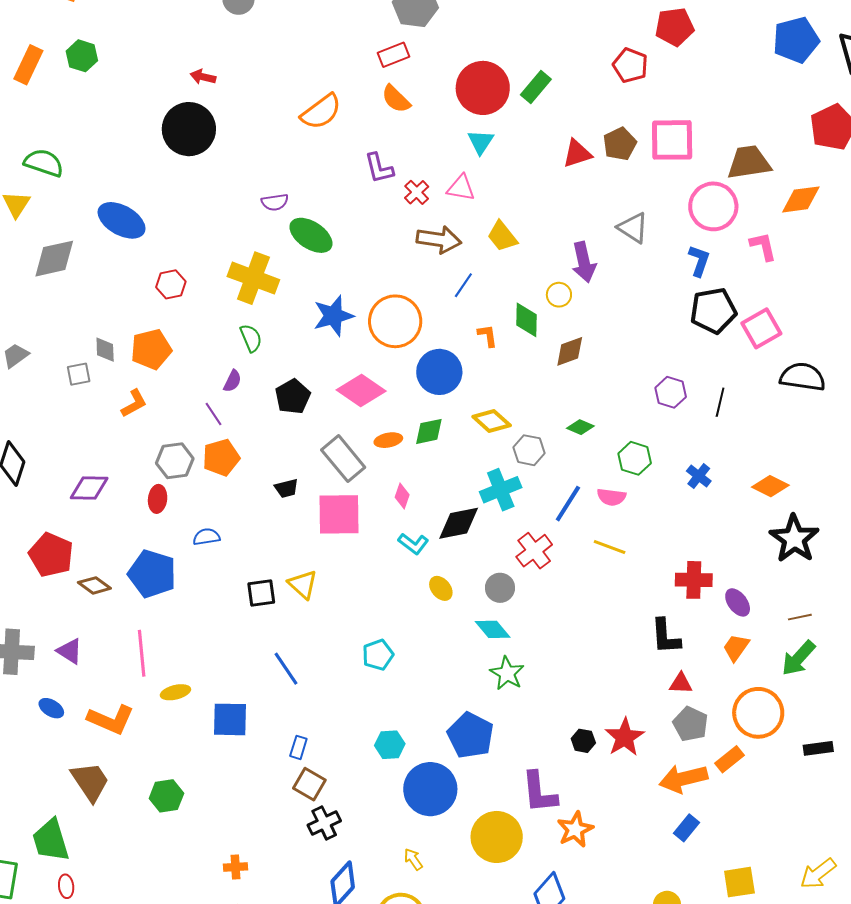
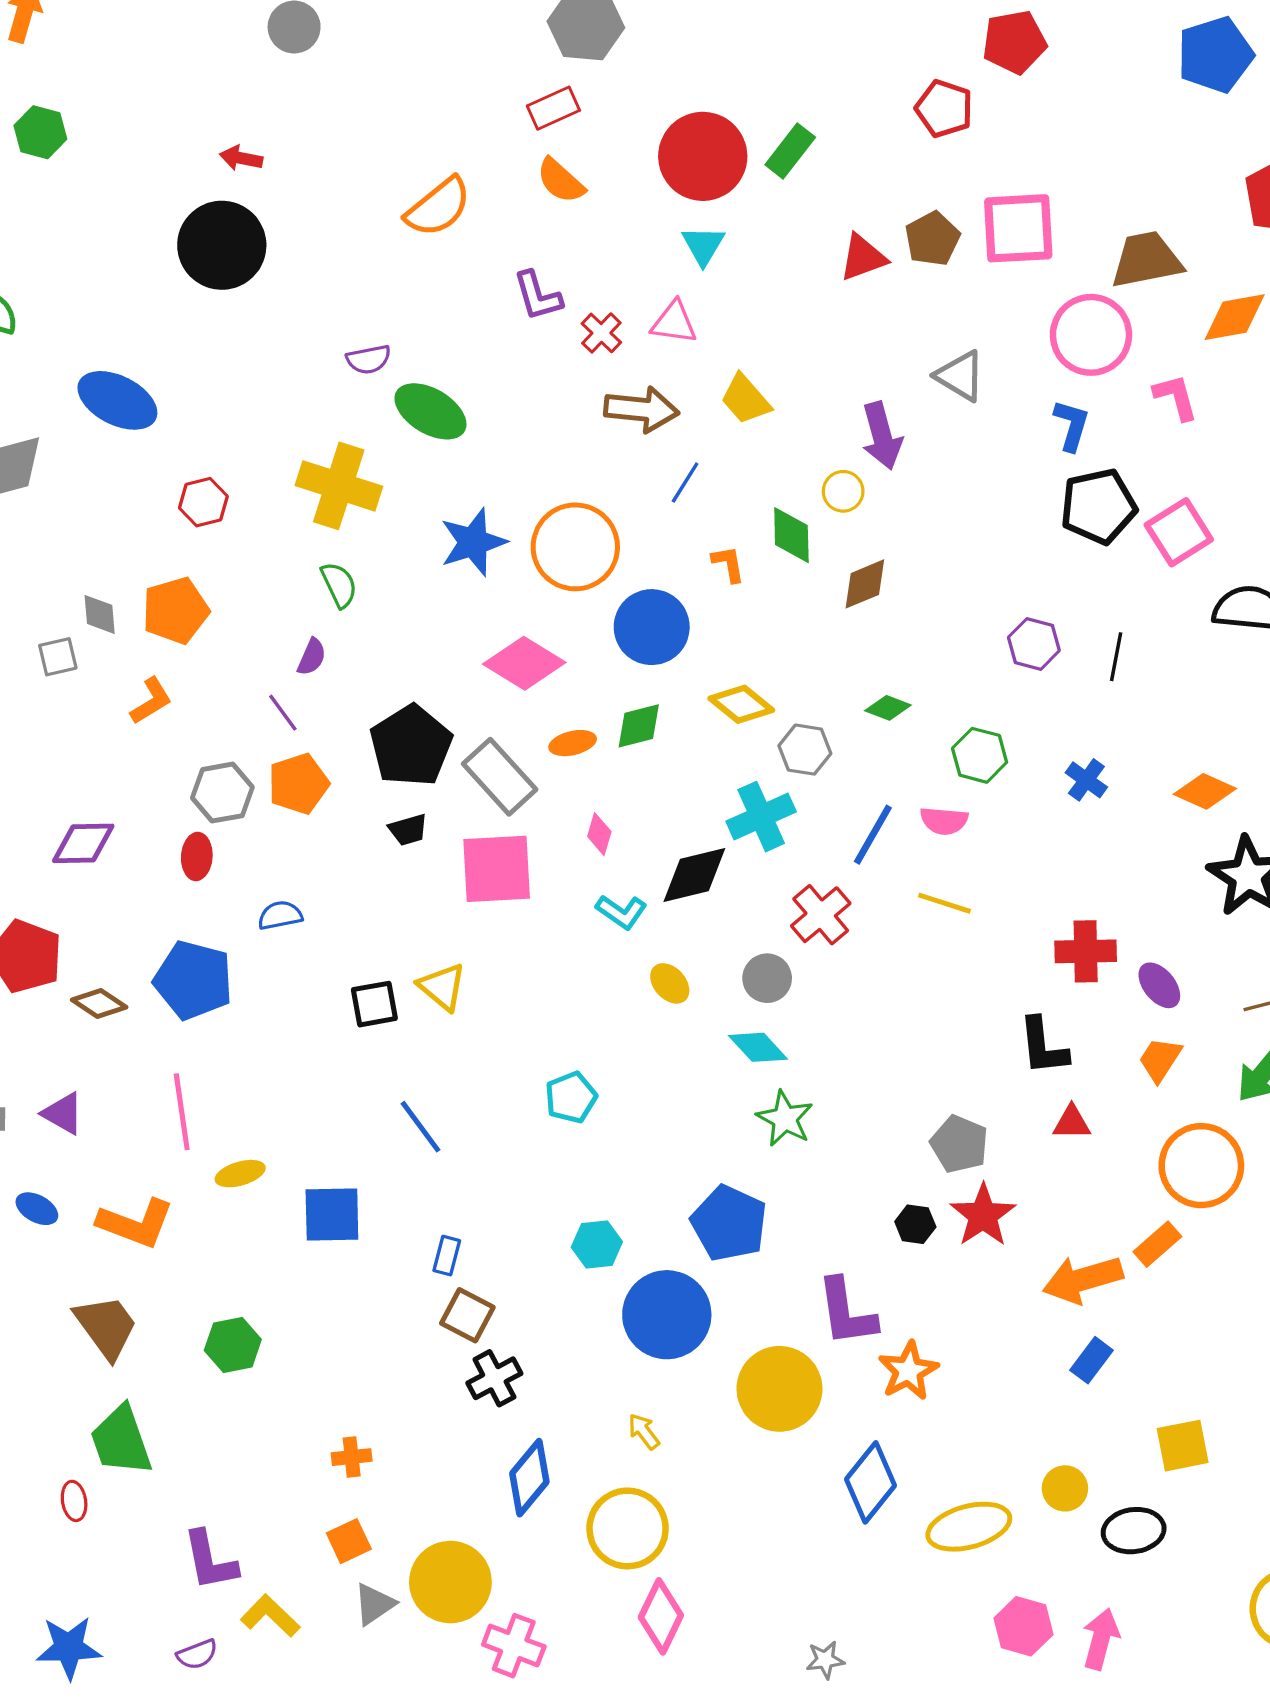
black pentagon: (293, 397) -> (411, 746), moved, size x1.4
gray pentagon: (690, 724) -> (959, 1144), moved
green trapezoid: (51, 840) -> (121, 1441), moved

